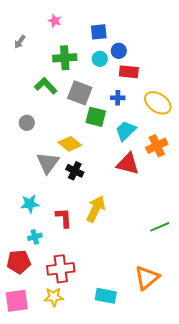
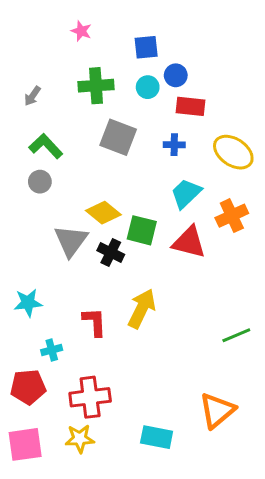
gray arrow: (20, 42) -> (32, 96), moved
green L-shape: (46, 86) -> (46, 146), moved
green square: (96, 117) -> (142, 230), moved
cyan star: (30, 204) -> (28, 303), moved

